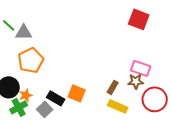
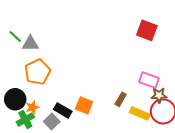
brown star: (136, 81) -> (159, 95), moved
yellow rectangle: (118, 106) -> (140, 113), moved

